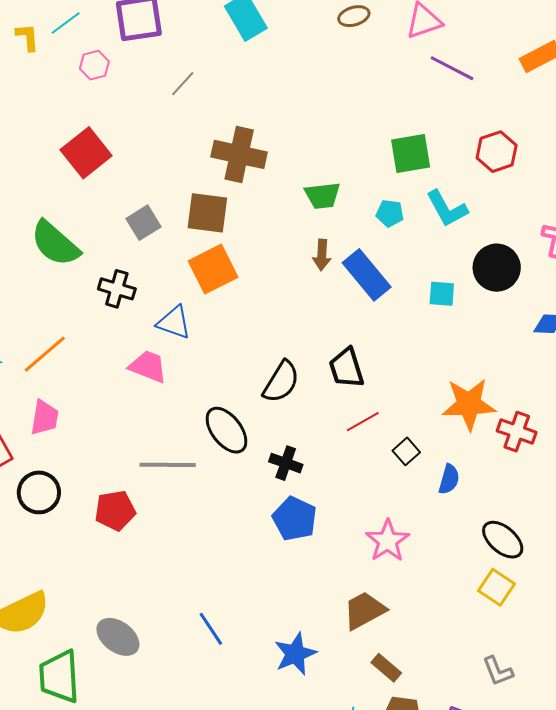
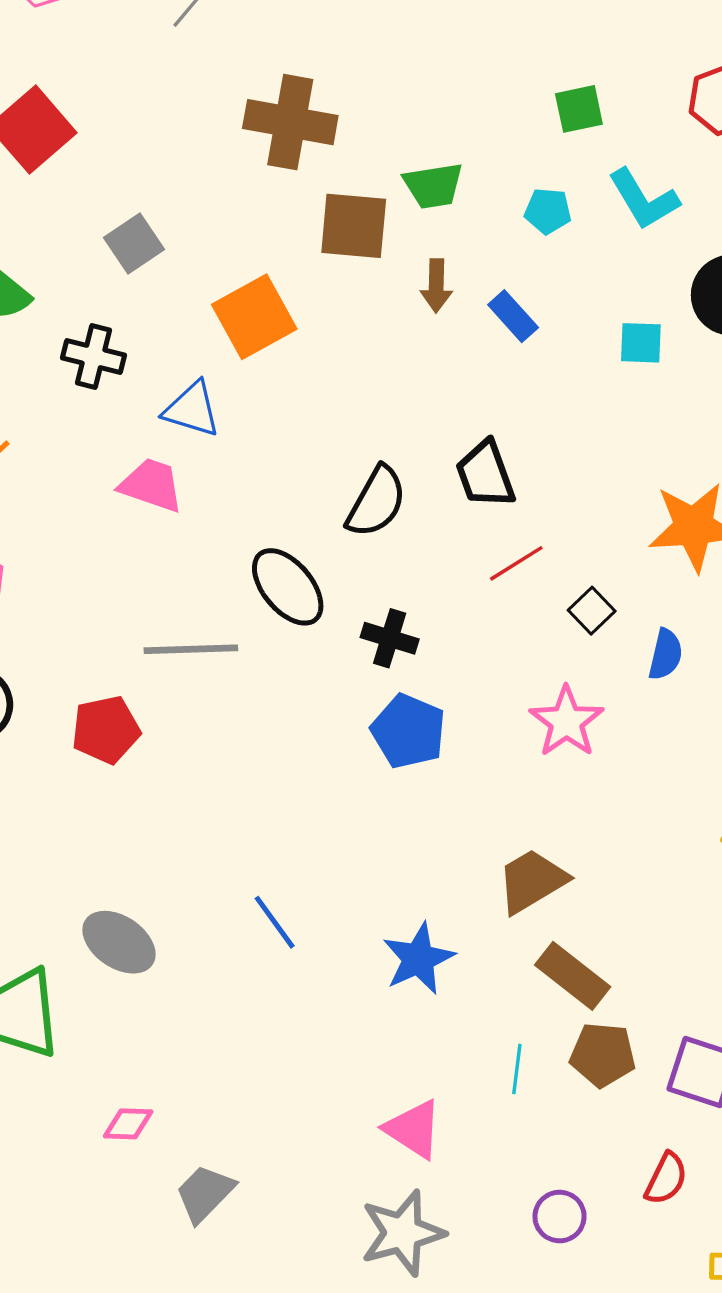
green square: (411, 154) -> (579, 109), size x0.7
brown square: (207, 213) -> (354, 226), moved
blue rectangle: (367, 275) -> (513, 316), size x0.6
pink star: (388, 541) -> (566, 722), moved
brown rectangle: (386, 668) -> (573, 976), size x1.4

